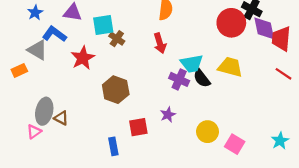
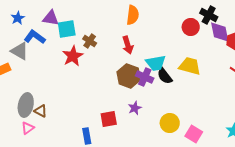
red circle: (231, 23) -> (191, 27), size x0.7
cyan square: (103, 25) -> (67, 29), moved
red star: (83, 58) -> (73, 56), moved
brown hexagon: (116, 90) -> (129, 76), moved
pink triangle: (34, 132) -> (28, 128), moved

